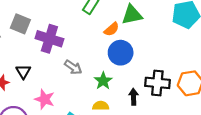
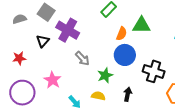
orange semicircle: (112, 29) -> (122, 34), turned -40
black triangle: (23, 72) -> (43, 41), moved
black cross: (157, 83) -> (154, 71), moved

